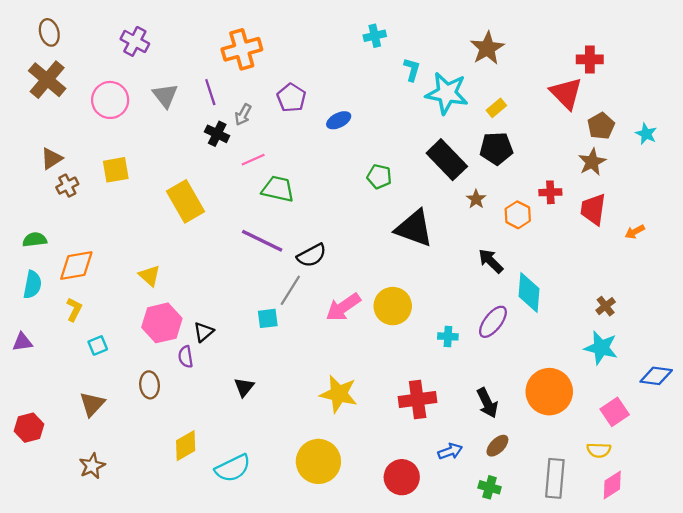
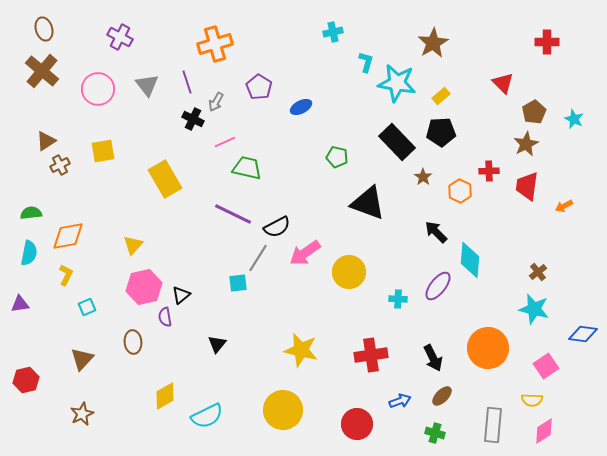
red cross: (590, 59) -> (547, 42), moved
red triangle: (566, 93) -> (503, 83), size x0.7
yellow triangle: (150, 276) -> (133, 245), turned 30
pink arrow: (343, 307) -> (305, 253), moved

